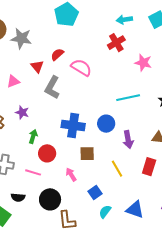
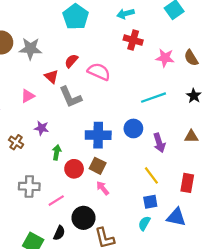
cyan arrow: (124, 20) -> (125, 14), moved
red cross: (116, 43) -> (133, 40), turned -36
gray L-shape: (52, 87) -> (70, 97), turned -45
brown square: (87, 154) -> (98, 166), moved, turned 35
red rectangle: (149, 167) -> (187, 183), moved
pink line: (33, 172) -> (56, 201), moved, turned -42
blue square: (95, 193) -> (150, 202), moved, turned 32
black semicircle: (18, 197) -> (59, 233), moved, turned -64

